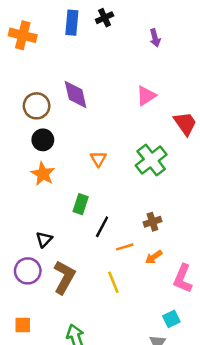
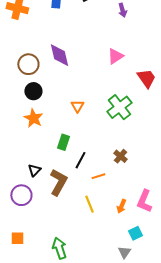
brown cross: (152, 222) -> (120, 156), turned -32
orange arrow: (154, 257) -> (121, 206), moved, turned -32
brown L-shape: (64, 277) -> (58, 182), moved

